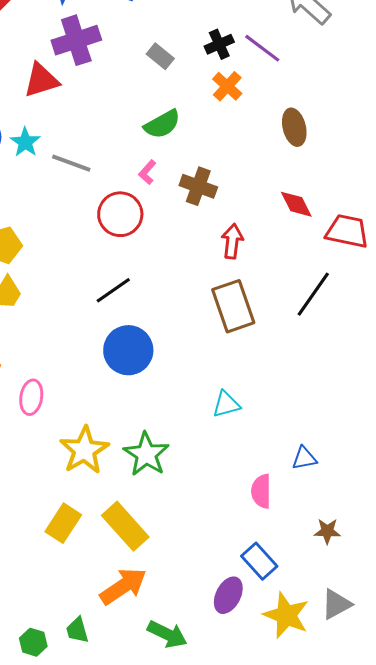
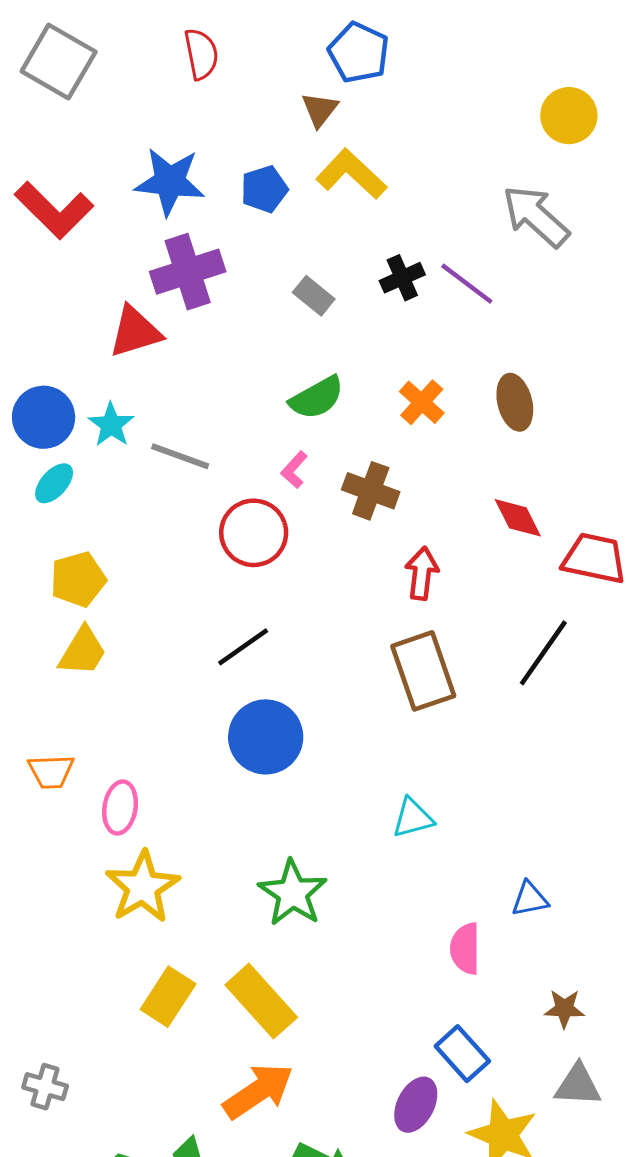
orange cross: (227, 86) -> (422, 402), moved
yellow star: (84, 450) -> (143, 887), moved
gray triangle: (336, 604) -> (578, 1085), moved, turned 32

